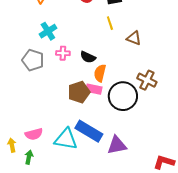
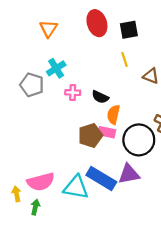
gray pentagon: (33, 60) -> (32, 85), moved
pink semicircle: (34, 134) -> (41, 182), size x1.4
purple triangle: (117, 145) -> (129, 174), moved

